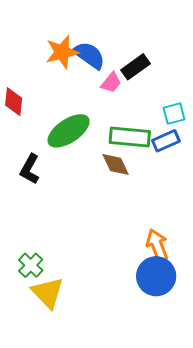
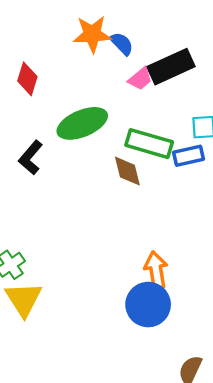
blue semicircle: (89, 55) -> (122, 44), size x0.7
black rectangle: (136, 67) -> (171, 67), size x1.4

